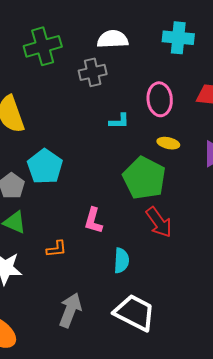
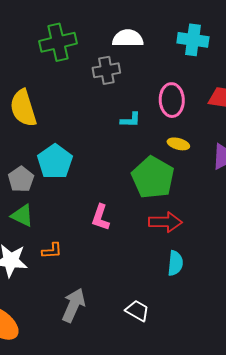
red arrow: (159, 222) -> (165, 222), turned -56
orange L-shape: (57, 249) -> (52, 251), moved
cyan semicircle: (121, 261) -> (175, 263), moved
white trapezoid: (135, 313) -> (137, 311), size x0.6

